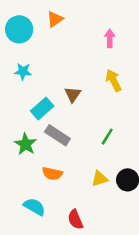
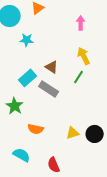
cyan star: (23, 71) -> (27, 40), moved
brown triangle: (73, 94) -> (52, 67), turned -32
gray rectangle: (57, 135) -> (49, 89), moved
green line: (107, 137) -> (79, 77), moved

